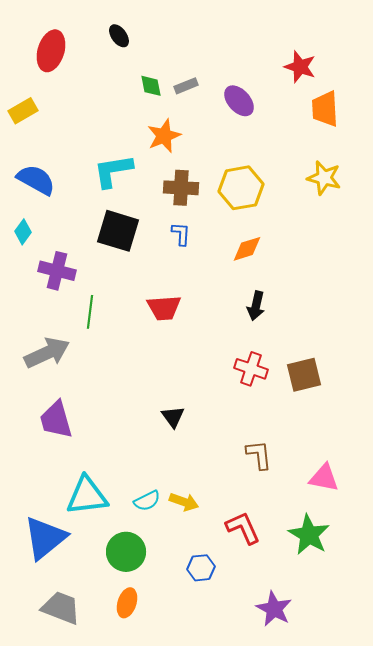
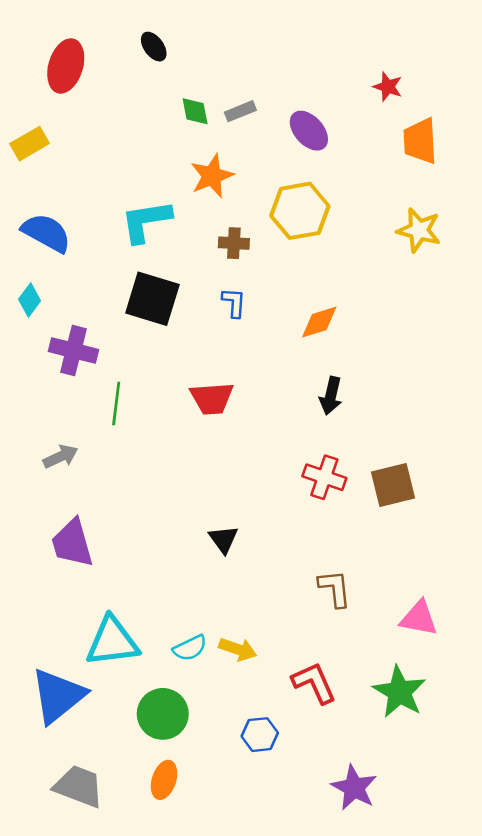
red star: (300, 67) -> (388, 87), size x0.7
brown cross: (181, 188) -> (234, 243), size x0.7
yellow hexagon: (241, 188) -> (300, 211), moved
gray arrow: (47, 353) -> (61, 457), size x0.6

